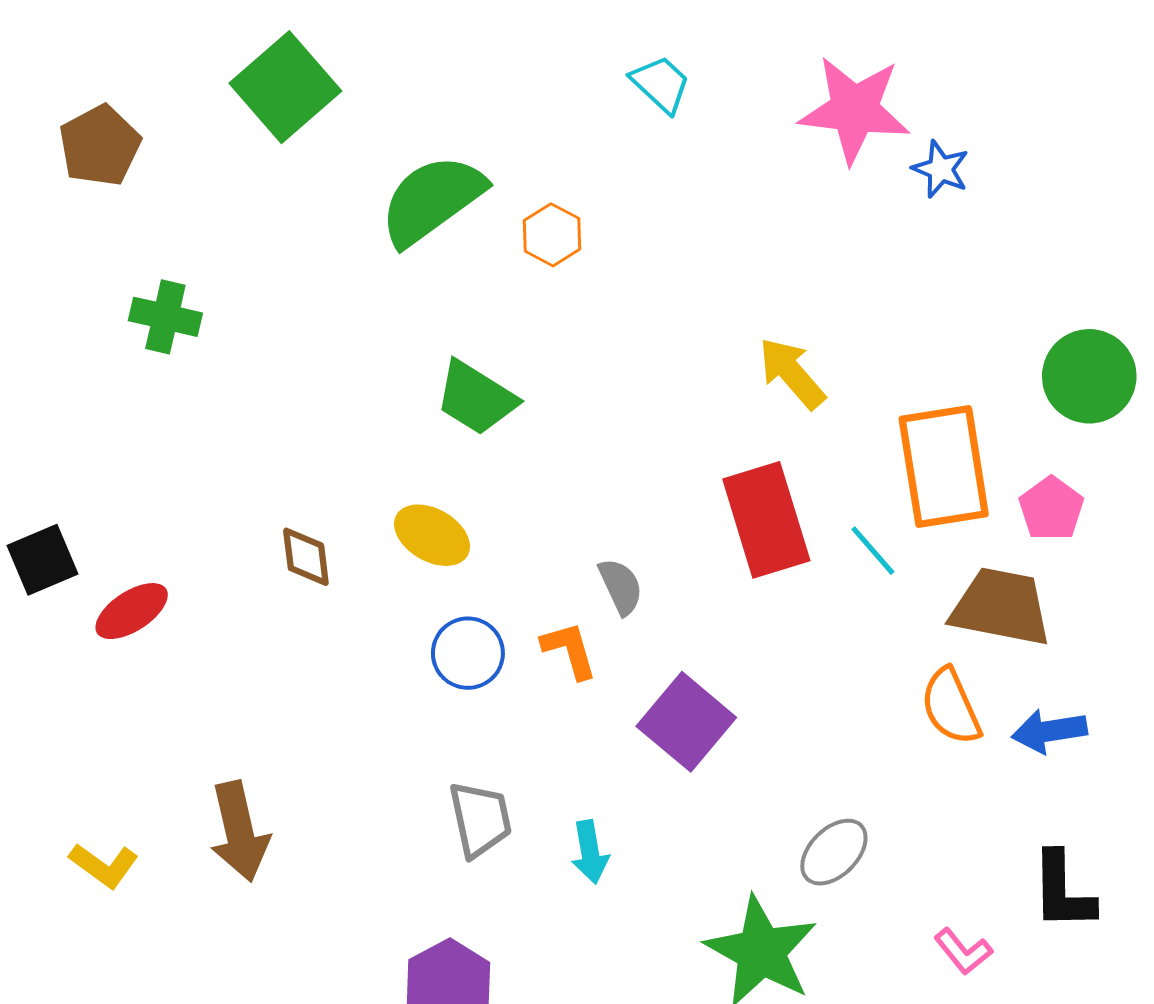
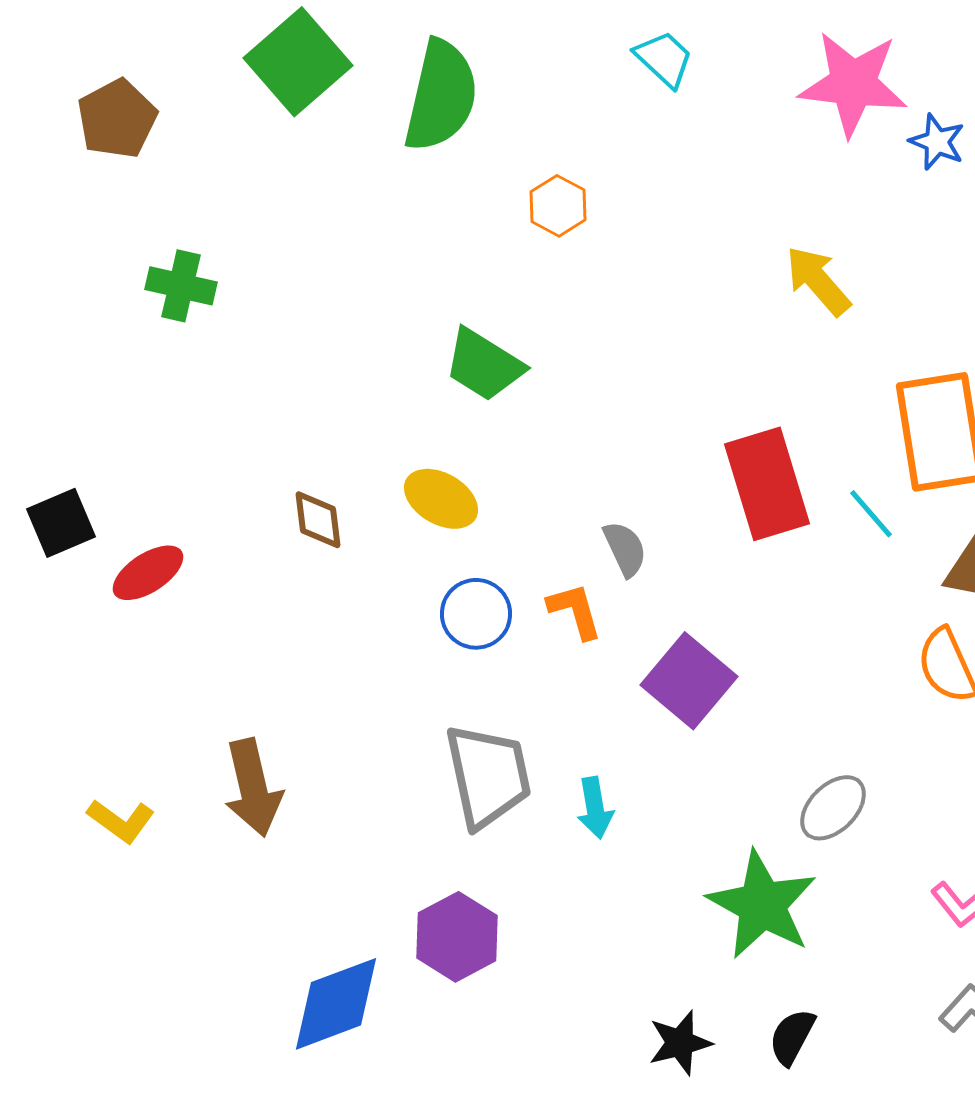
green semicircle: (432, 200) -> (441, 96), moved, turned 139
yellow arrow: (792, 373) -> (818, 281), moved
gray trapezoid: (480, 819) -> (488, 776), size x1.4

